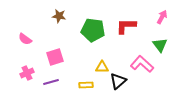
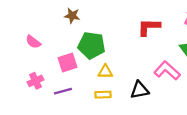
green pentagon: (93, 30) -> (92, 45), moved
yellow triangle: (102, 67) -> (105, 72), moved
black triangle: (118, 81) -> (140, 90), turned 30

